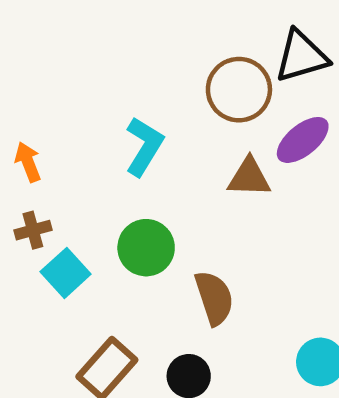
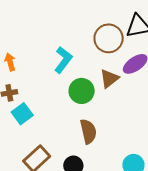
brown triangle: (249, 177) -> (109, 78), turned -45
green circle: (146, 248) -> (82, 91), moved

